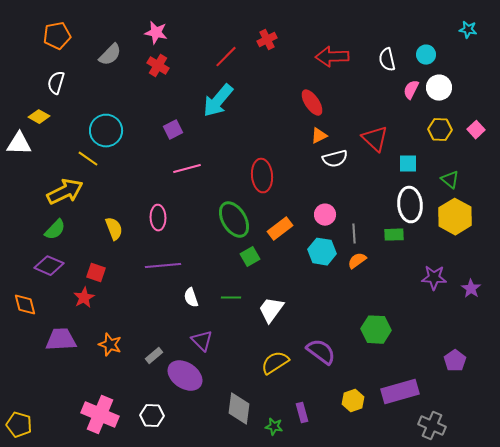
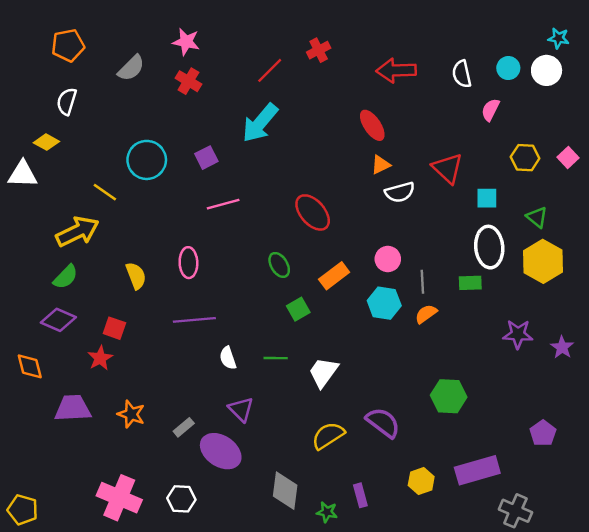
white circle: (439, 88) -> (547, 70), moved
cyan circle: (106, 131) -> (147, 160), moved
red ellipse: (262, 176) -> (313, 212), turned -36
green ellipse: (234, 220) -> (279, 265), size x0.6

